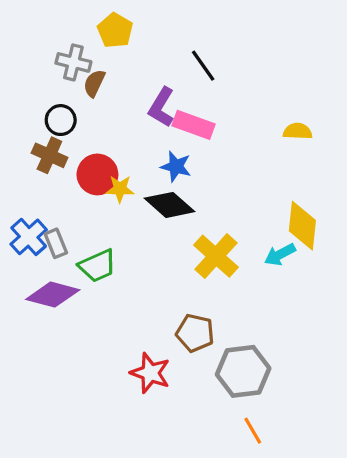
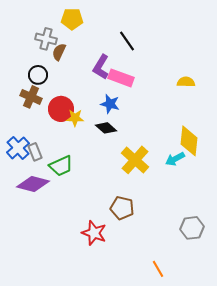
yellow pentagon: (115, 30) -> (72, 19), turned -30
black diamond: (169, 205) -> (106, 128), size x0.7
gray hexagon: (243, 371) -> (192, 228), moved, size x0.7

